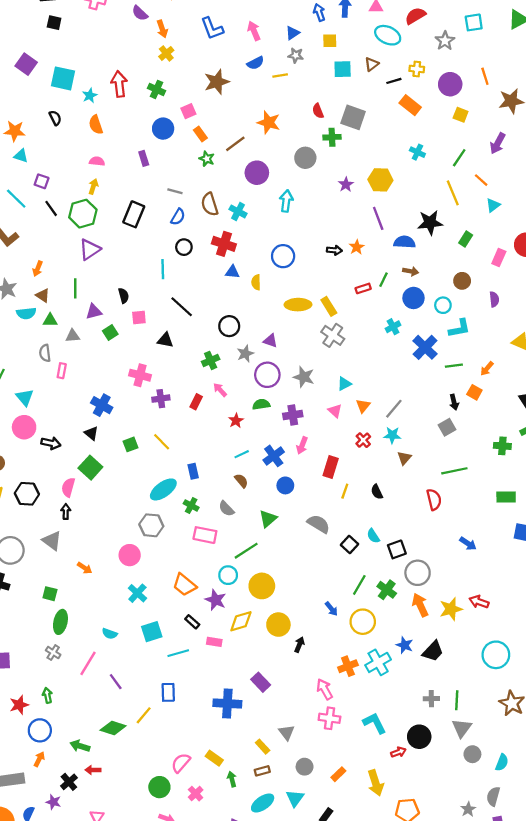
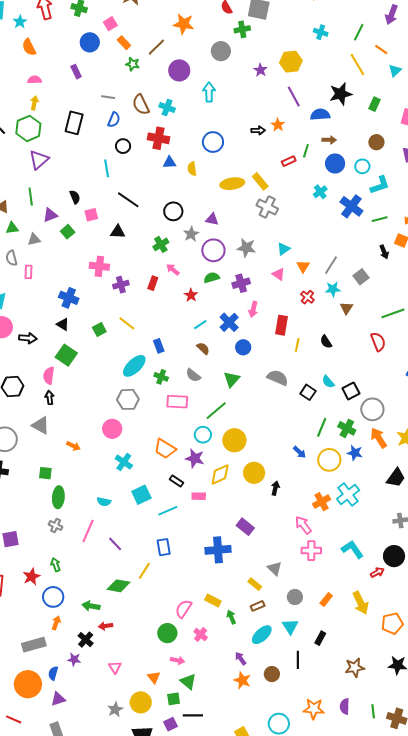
gray square: (447, 427) -> (361, 277), moved
blue star: (405, 645) -> (355, 453), moved

